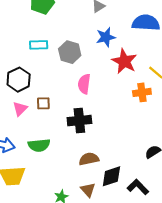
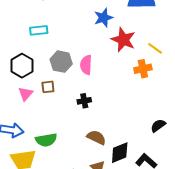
gray hexagon: (70, 52) -> (61, 62), moved
black cross: (79, 121) -> (84, 101), size x0.6
green semicircle: (39, 145) -> (46, 140), moved
brown semicircle: (89, 159) -> (96, 137), turned 42

